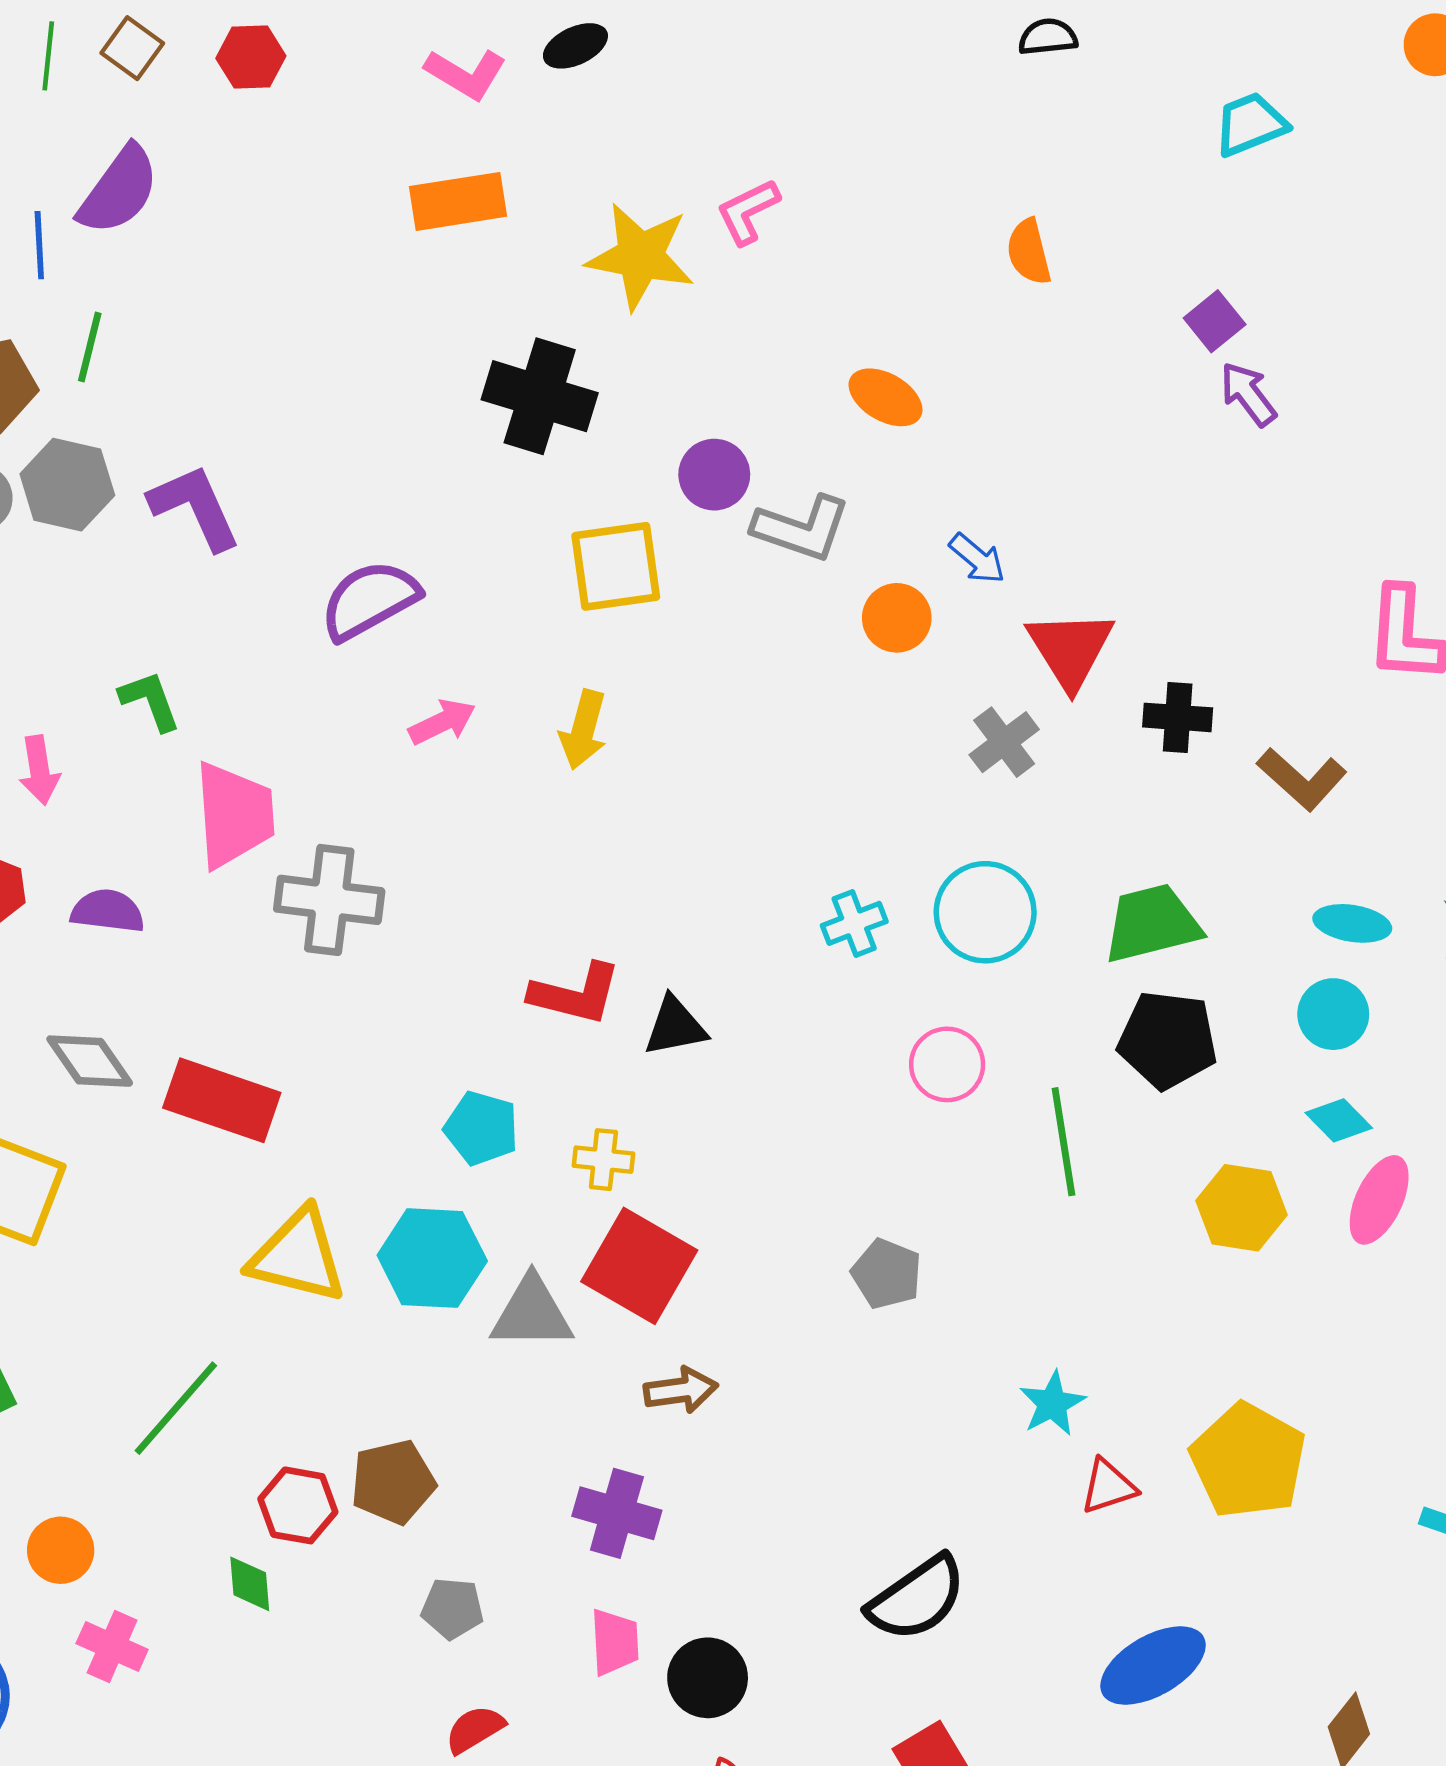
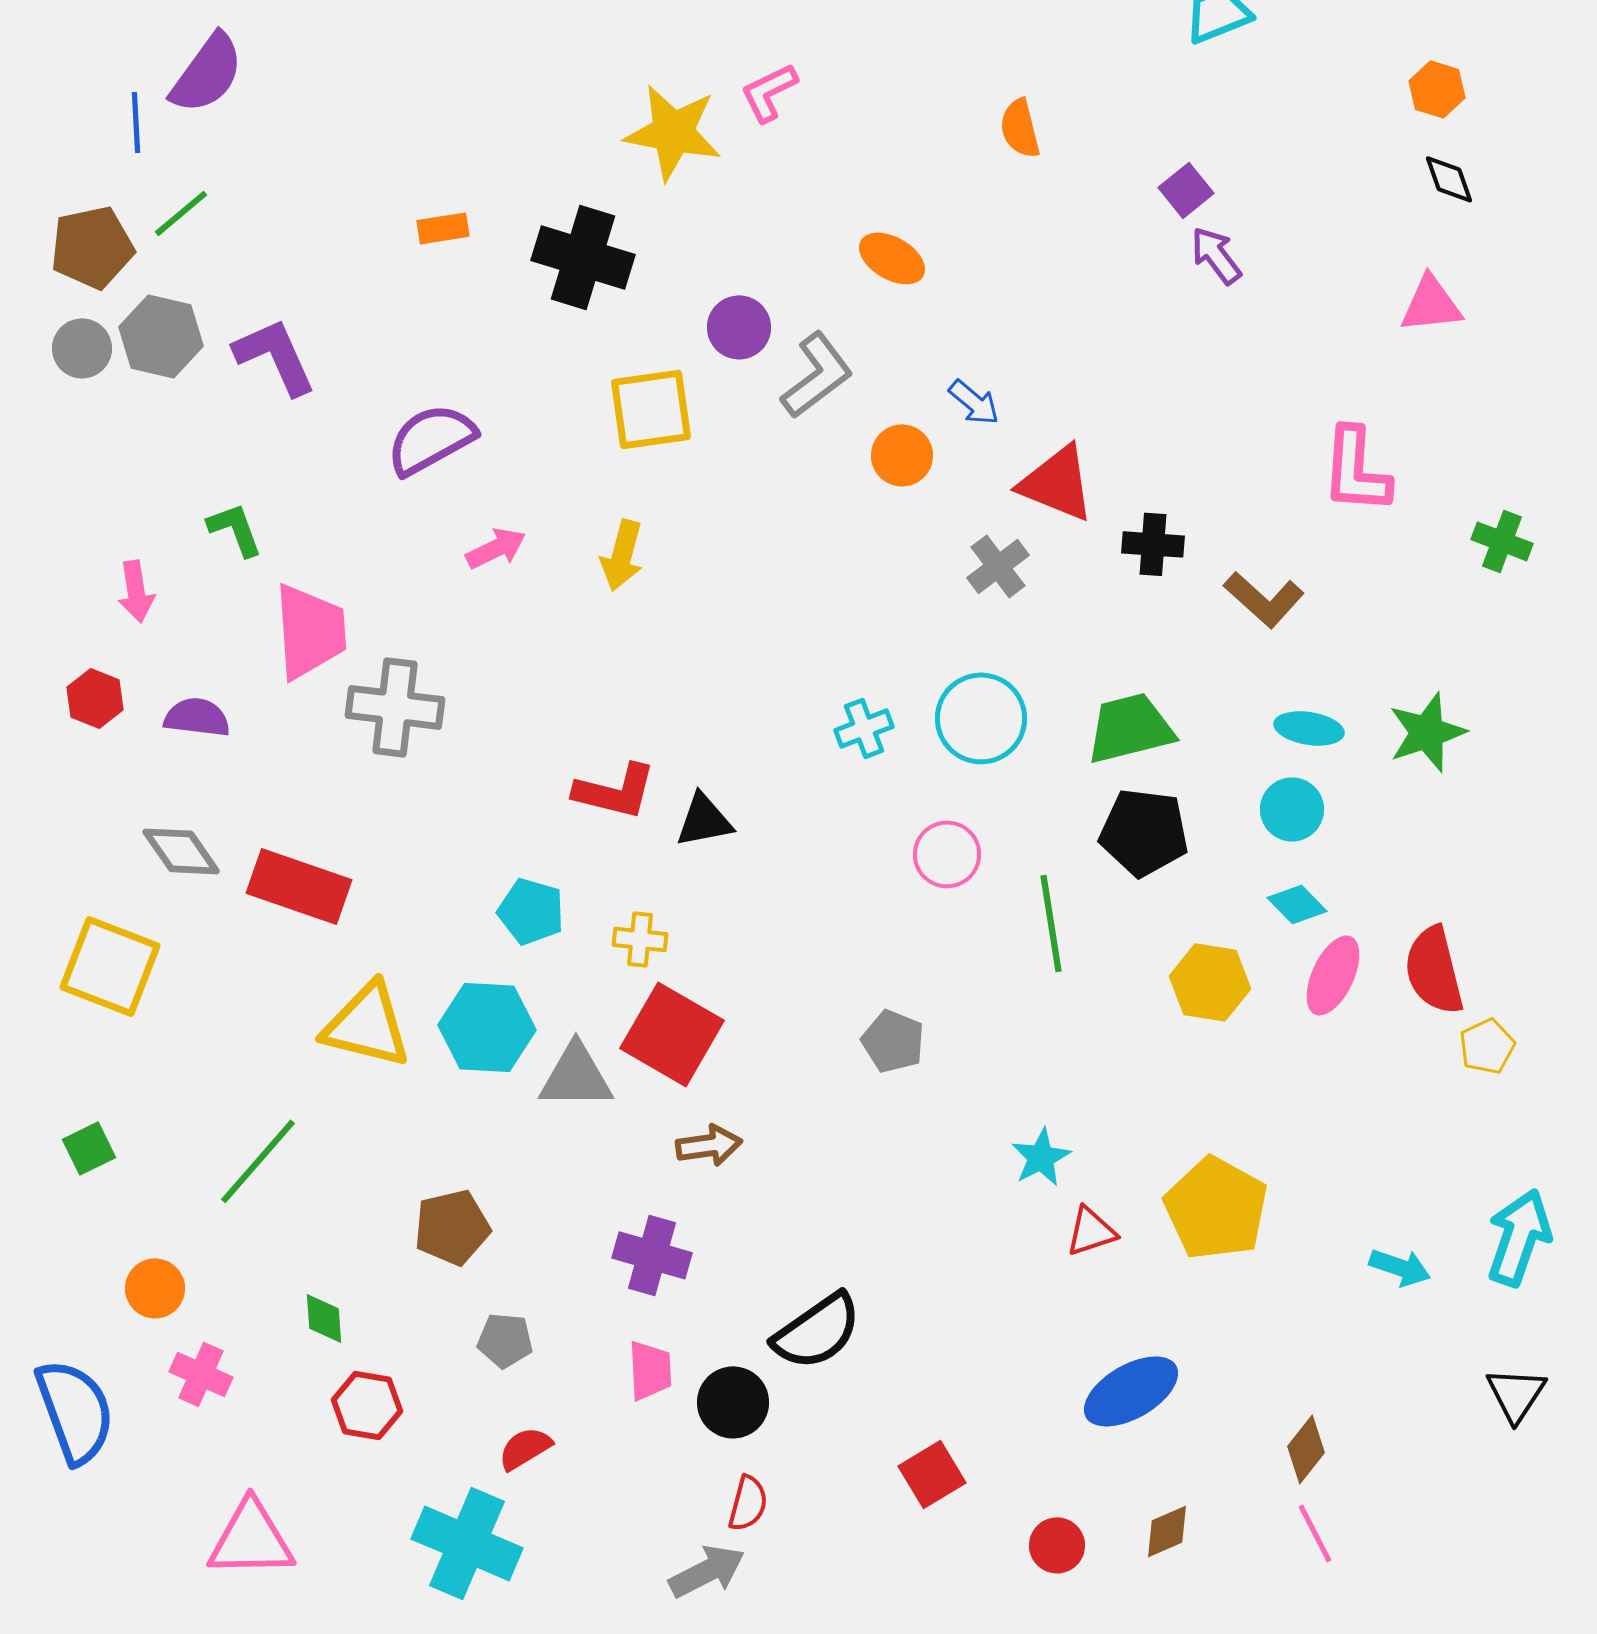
orange rectangle: (458, 201) -> (443, 228), moved, size x0.6
green line: (90, 347) -> (181, 213), turned 36
gray L-shape: (802, 528) -> (817, 375), turned -56
red triangle: (1070, 649) -> (1057, 483), turned -36
red hexagon: (298, 1505) -> (367, 1405), moved
black semicircle: (917, 1598) -> (817, 1331), moved

